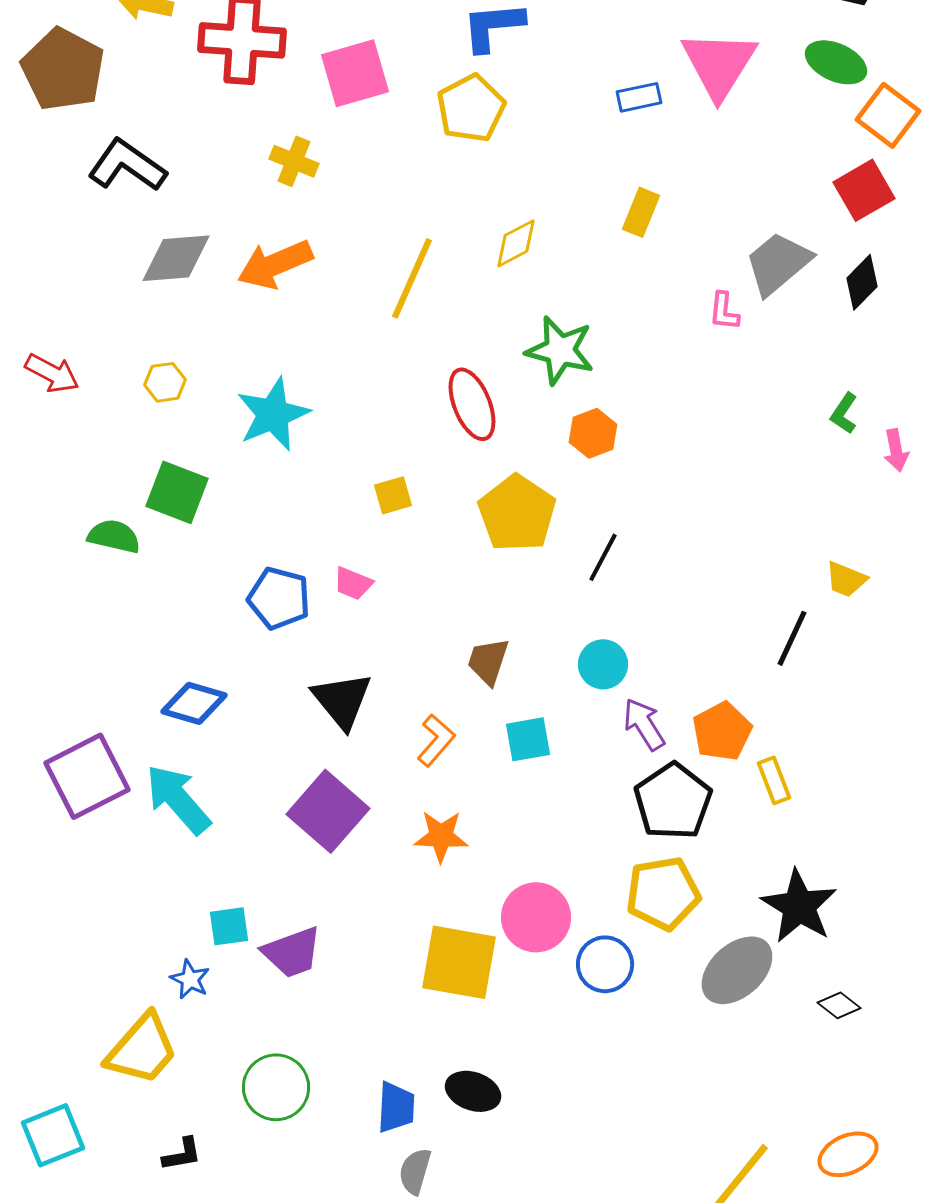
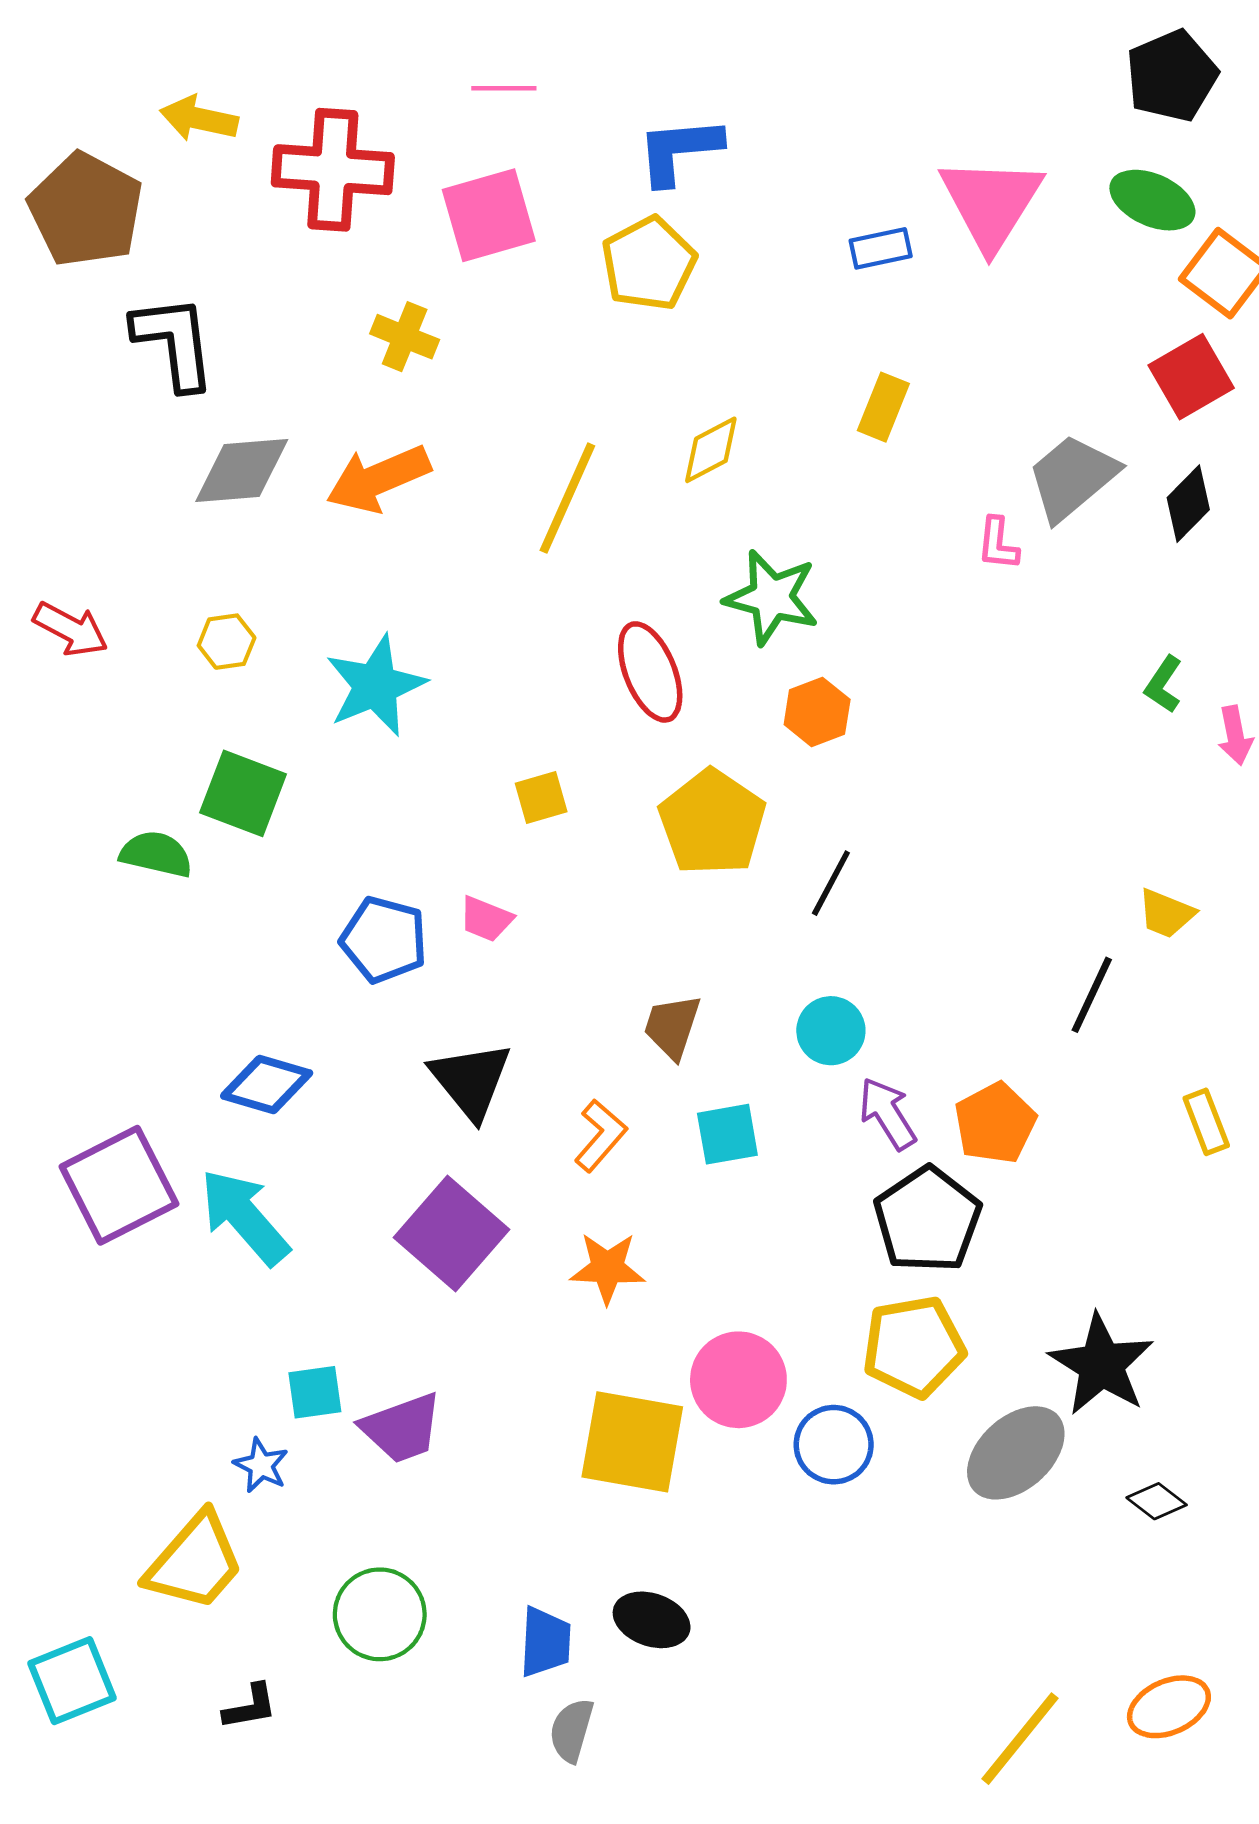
black L-shape: (127, 165) -> (174, 342), turned 48
yellow rectangle: (774, 780) -> (1206, 1122), moved

